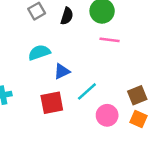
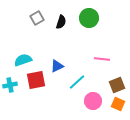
pink line: (110, 40) -> (102, 59), moved
cyan semicircle: (39, 52) -> (23, 60), moved
red square: (52, 103) -> (36, 80), moved

